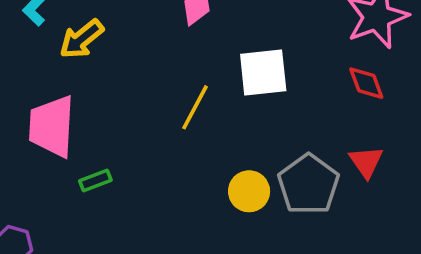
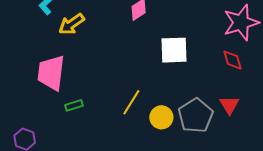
yellow line: (195, 107) -> (131, 102), moved

